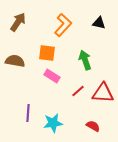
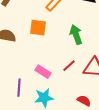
pink rectangle: (52, 76) -> (43, 72), moved

